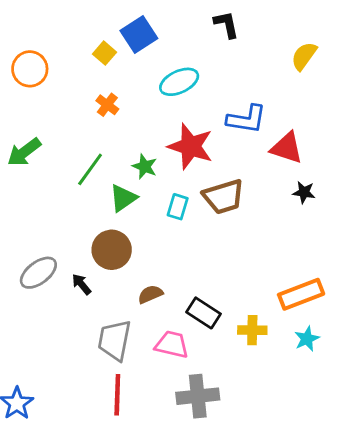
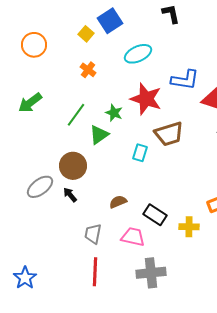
cyan rectangle: (178, 207) -> (140, 153), moved
brown circle: (112, 250) -> (73, 166), moved
gray trapezoid: (114, 340) -> (93, 234), size x0.7

